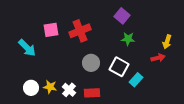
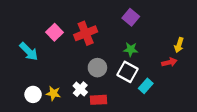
pink square: (51, 30) -> (54, 32), turned -35
green star: (128, 39) -> (131, 49), moved
white cross: (69, 90) -> (80, 89), moved

